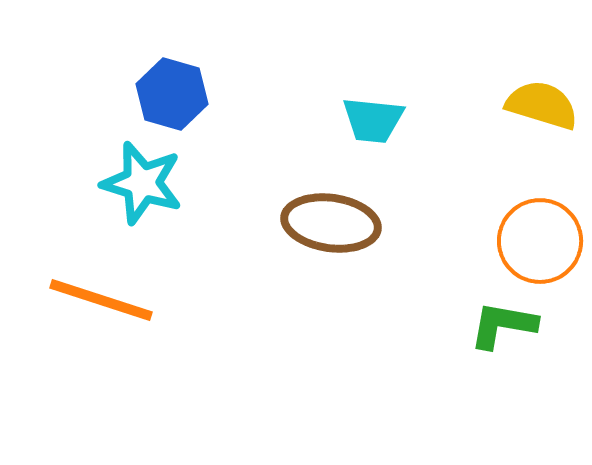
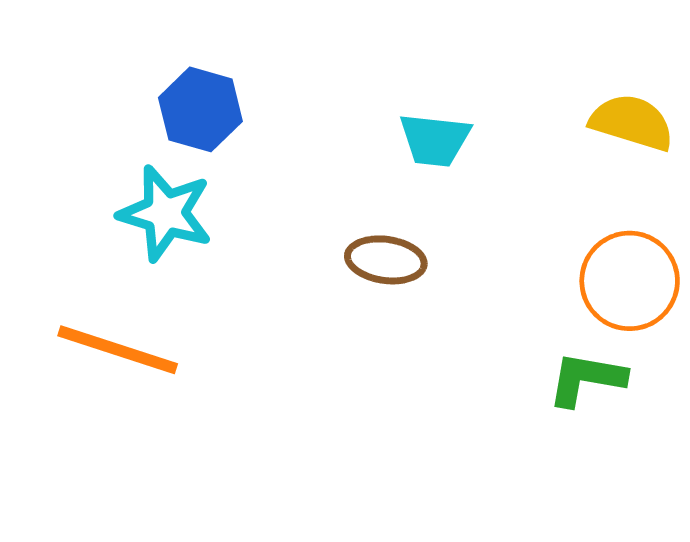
brown ellipse: (331, 223) -> (386, 260), size x0.7

